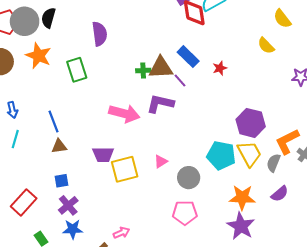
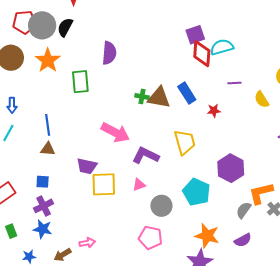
purple line: (180, 81) -> (234, 83), moved, turned -64
purple L-shape: (160, 104) -> (146, 155), moved
yellow trapezoid: (249, 154) -> (185, 142), moved

